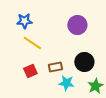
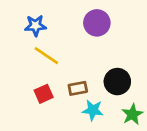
purple circle: (77, 25) -> (97, 23), moved

